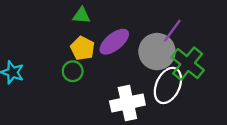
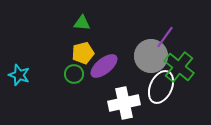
purple ellipse: (114, 42) -> (104, 66), moved
yellow pentagon: (83, 48) -> (83, 53), turned 30

